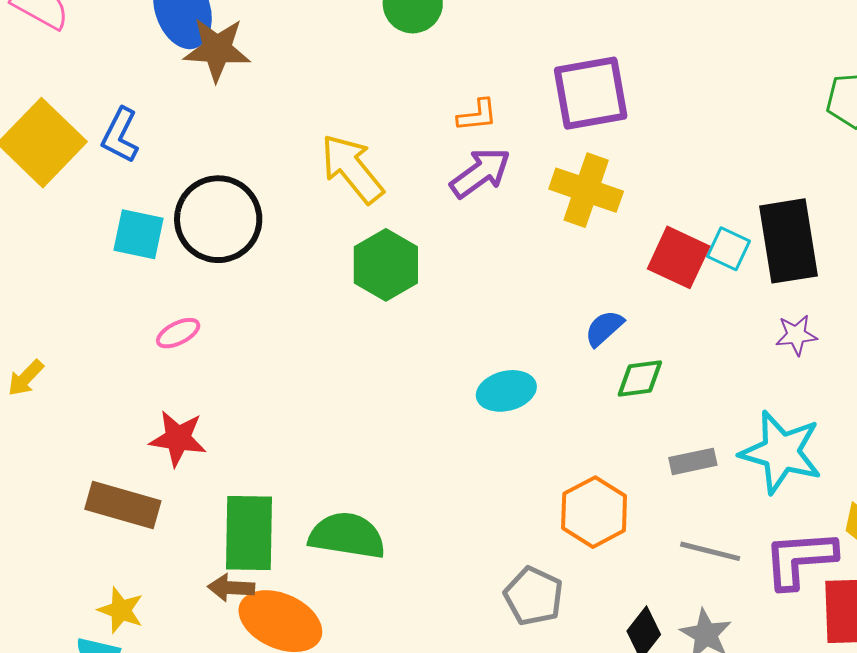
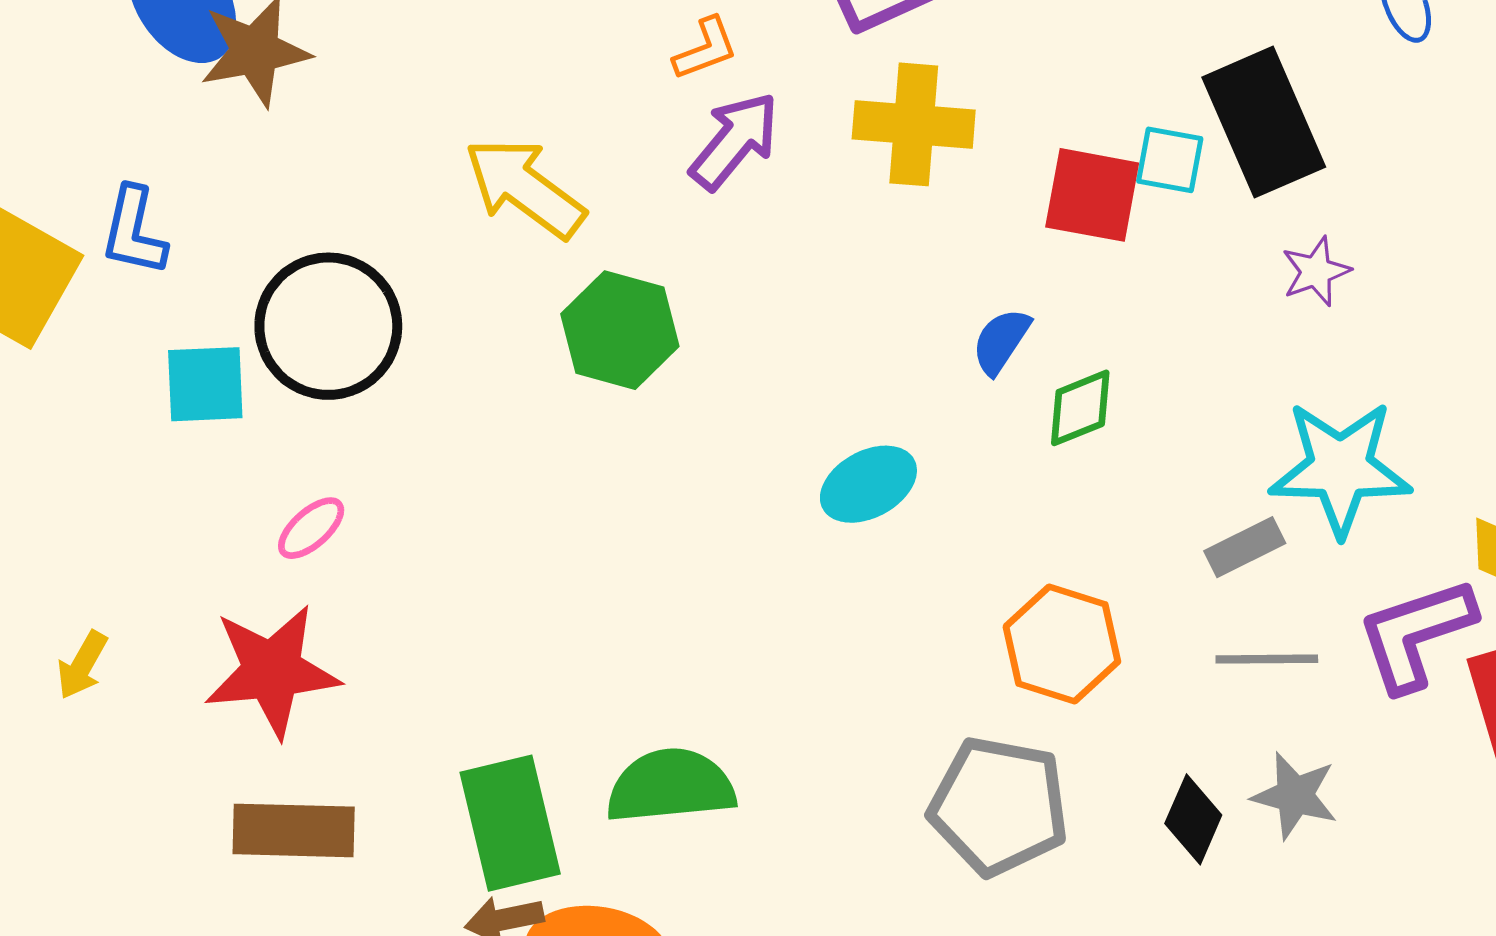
red star: (178, 438) -> (272, 671), moved, size x1.4
gray rectangle: (693, 461) -> (1245, 547), moved
gray pentagon: (534, 596) -> (999, 806), size x1.4

